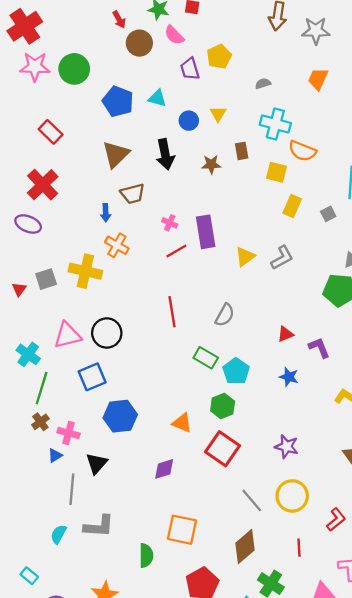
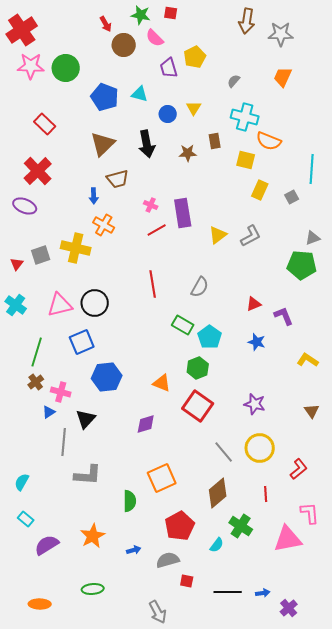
gray semicircle: (263, 84) -> (234, 81), turned -32
cyan cross: (28, 354) -> (16, 305), moved
orange square: (182, 530) -> (162, 478), turned -36
cyan semicircle: (58, 534) -> (22, 482), moved

